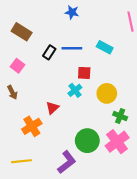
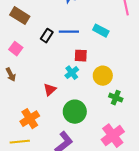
orange cross: (32, 126) -> (30, 119), moved
green circle: (87, 141) -> (75, 112), moved
pink cross: (117, 142) -> (113, 136), moved

